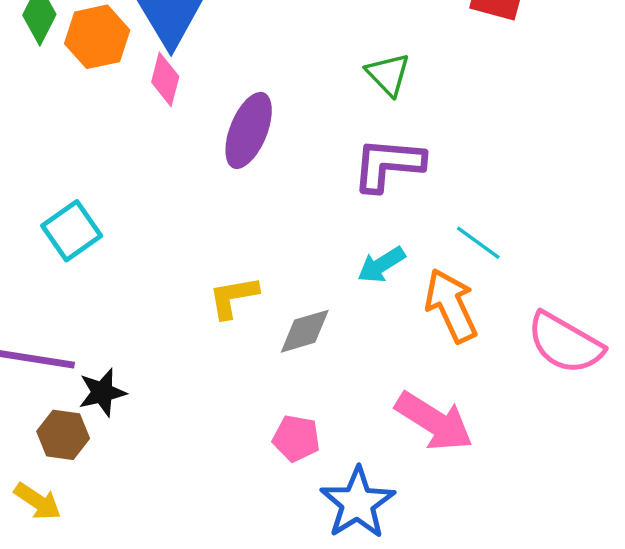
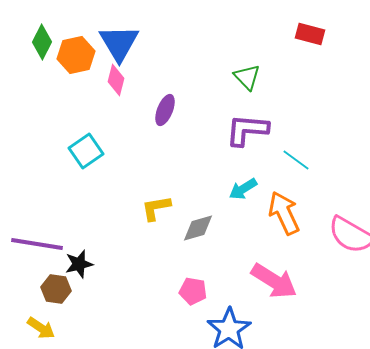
purple ellipse: (249, 130) -> (165, 110), size x0.7
cyan square: (72, 231) -> (86, 151), moved
cyan line: (478, 243) -> (296, 160), moved

